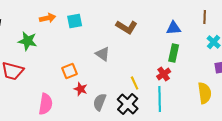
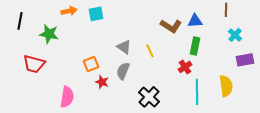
brown L-shape: (127, 27) -> (171, 26), moved
yellow line: (135, 83) -> (150, 51), moved
cyan line: (160, 99) -> (197, 92), moved
gray semicircle: (100, 102) -> (123, 71), moved

